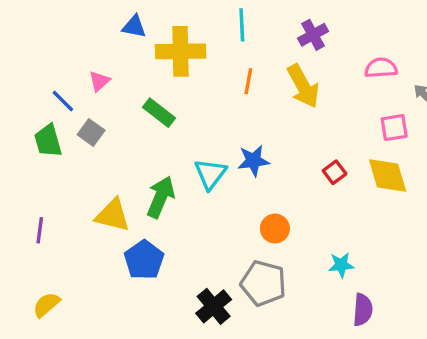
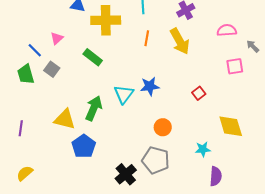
yellow diamond: (388, 176) -> (231, 126), moved

